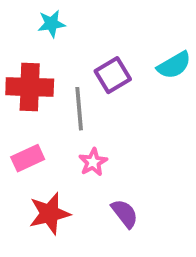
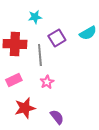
cyan star: (51, 24) -> (35, 17), moved
purple semicircle: (125, 214) -> (57, 117), moved

